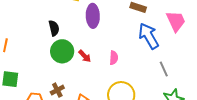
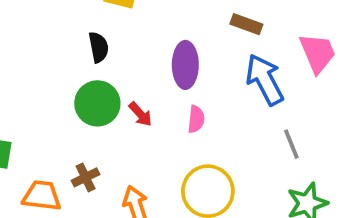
purple ellipse: (93, 16) -> (185, 65), moved
black semicircle: (54, 28) -> (99, 47), moved

